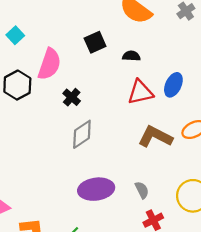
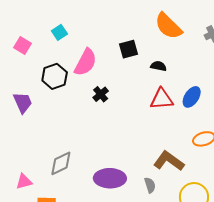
gray diamond: (82, 134) -> (61, 163), moved
brown L-shape: (155, 137) -> (169, 161), moved

